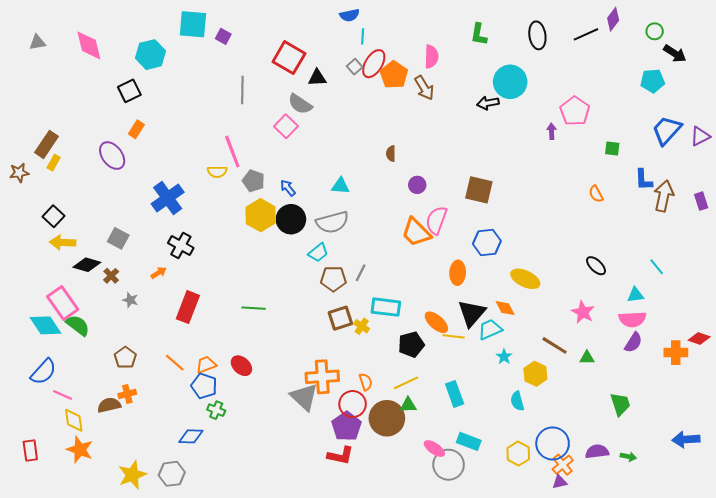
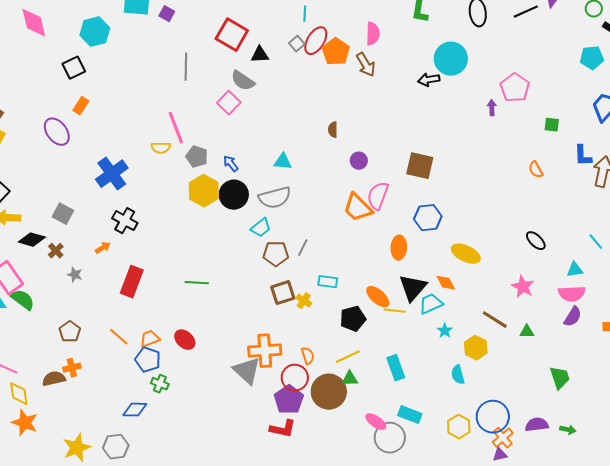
cyan rectangle: (386, 307) -> (328, 282), size x0.7

